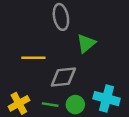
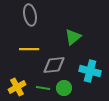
gray ellipse: (61, 17) -> (30, 15), moved
cyan cross: (107, 99) -> (90, 71), moved

